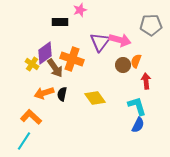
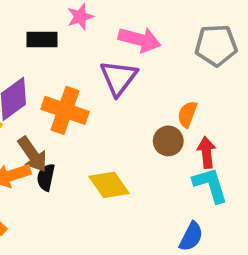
pink arrow: (120, 40) -> (140, 40), moved
brown circle: (123, 65) -> (168, 141), moved
brown arrow: (55, 68) -> (32, 154), moved
cyan L-shape: (137, 106) -> (210, 185), moved

